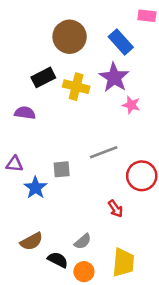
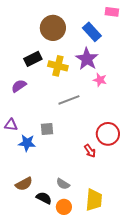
purple semicircle: (25, 113) -> (19, 86), turned -42
gray line: (104, 152) -> (69, 100), moved
blue star: (35, 188) -> (27, 143), turned -30
red arrow: (115, 209) -> (90, 151), moved
gray semicircle: (83, 241) -> (63, 184), turned 72

